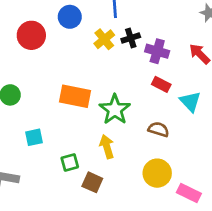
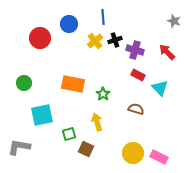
green star: (115, 110) -> (103, 94), size x0.6
cyan square: (34, 137) -> (42, 115), size x1.6
yellow circle: (157, 173) -> (133, 153), moved

